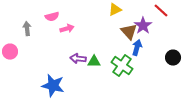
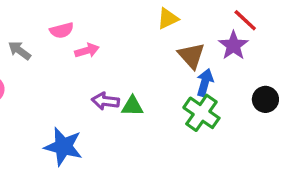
purple star: (143, 26) -> (233, 45), moved
gray arrow: (27, 29) -> (20, 51), turned -48
green cross: (122, 66) -> (201, 113), moved

